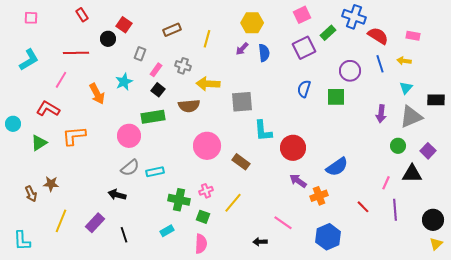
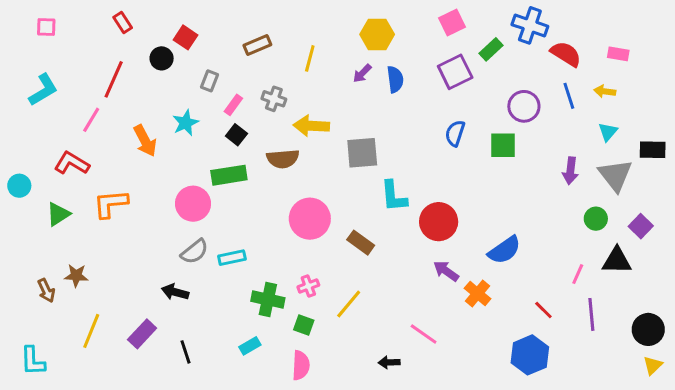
red line: (76, 53) -> (114, 79), turned -65
gray triangle: (411, 117) -> (615, 175), turned -45
orange cross: (319, 196) -> (478, 294), turned -30
blue hexagon: (328, 237) -> (530, 355), moved

